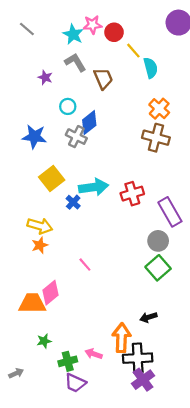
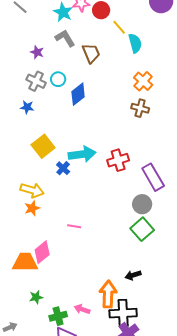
blue star: (34, 137) -> (27, 107), size x0.6
gray cross: (76, 137) -> (36, 81), moved
brown cross: (156, 138) -> (140, 108), size x0.7
pink line: (85, 265) -> (74, 226), turned -40

